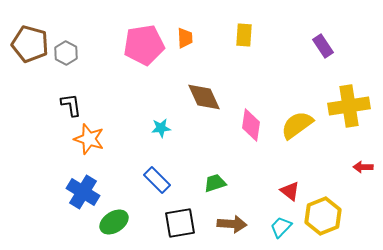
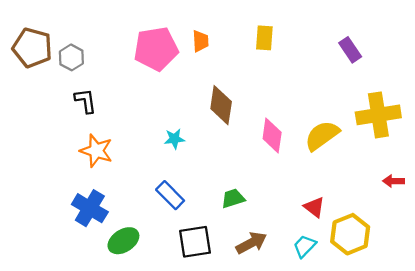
brown diamond: (204, 97) -> (221, 105), turned 33
black L-shape: (71, 105) -> (85, 101), moved
brown arrow: (232, 224) -> (251, 243), turned -32

